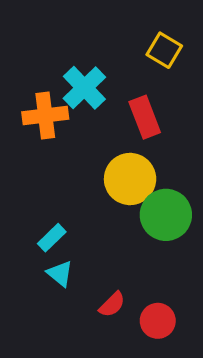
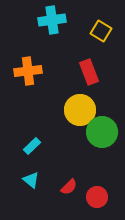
cyan cross: (84, 88) -> (52, 20), moved, turned 36
cyan triangle: (60, 274) -> (31, 180), moved

